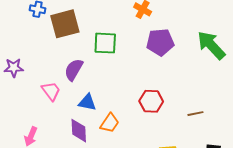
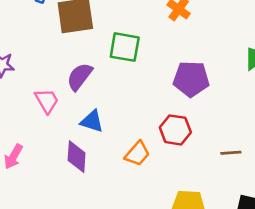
purple pentagon: (160, 42) -> (191, 79), moved
orange trapezoid: (110, 123) -> (137, 154), moved

